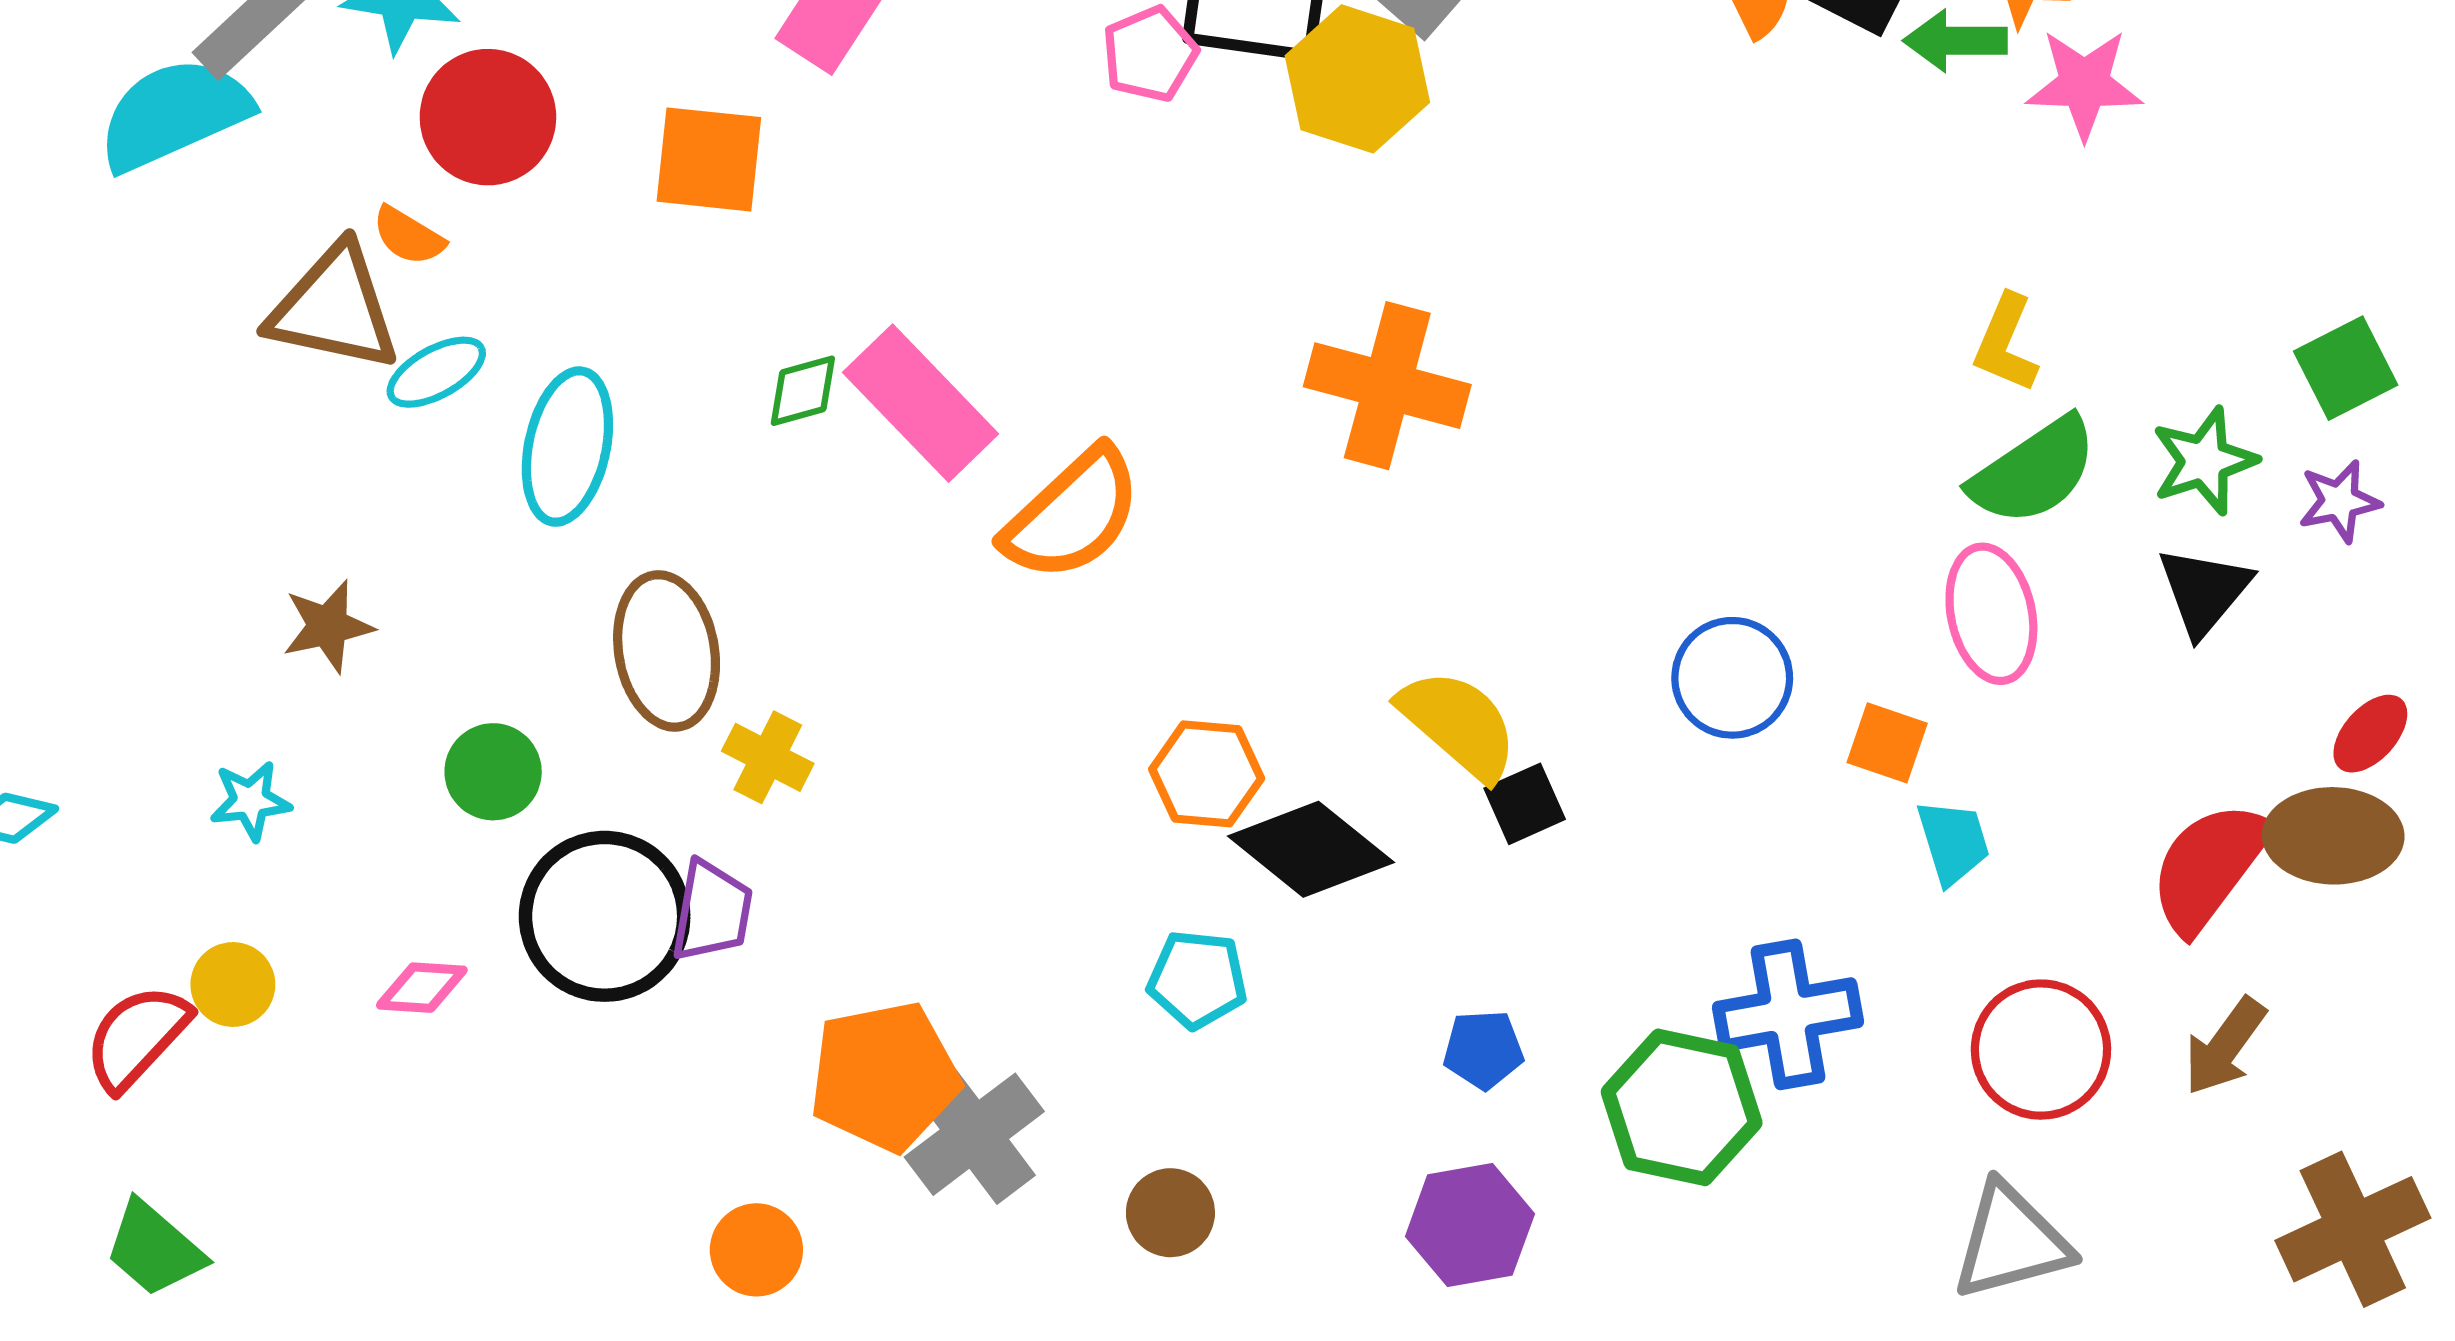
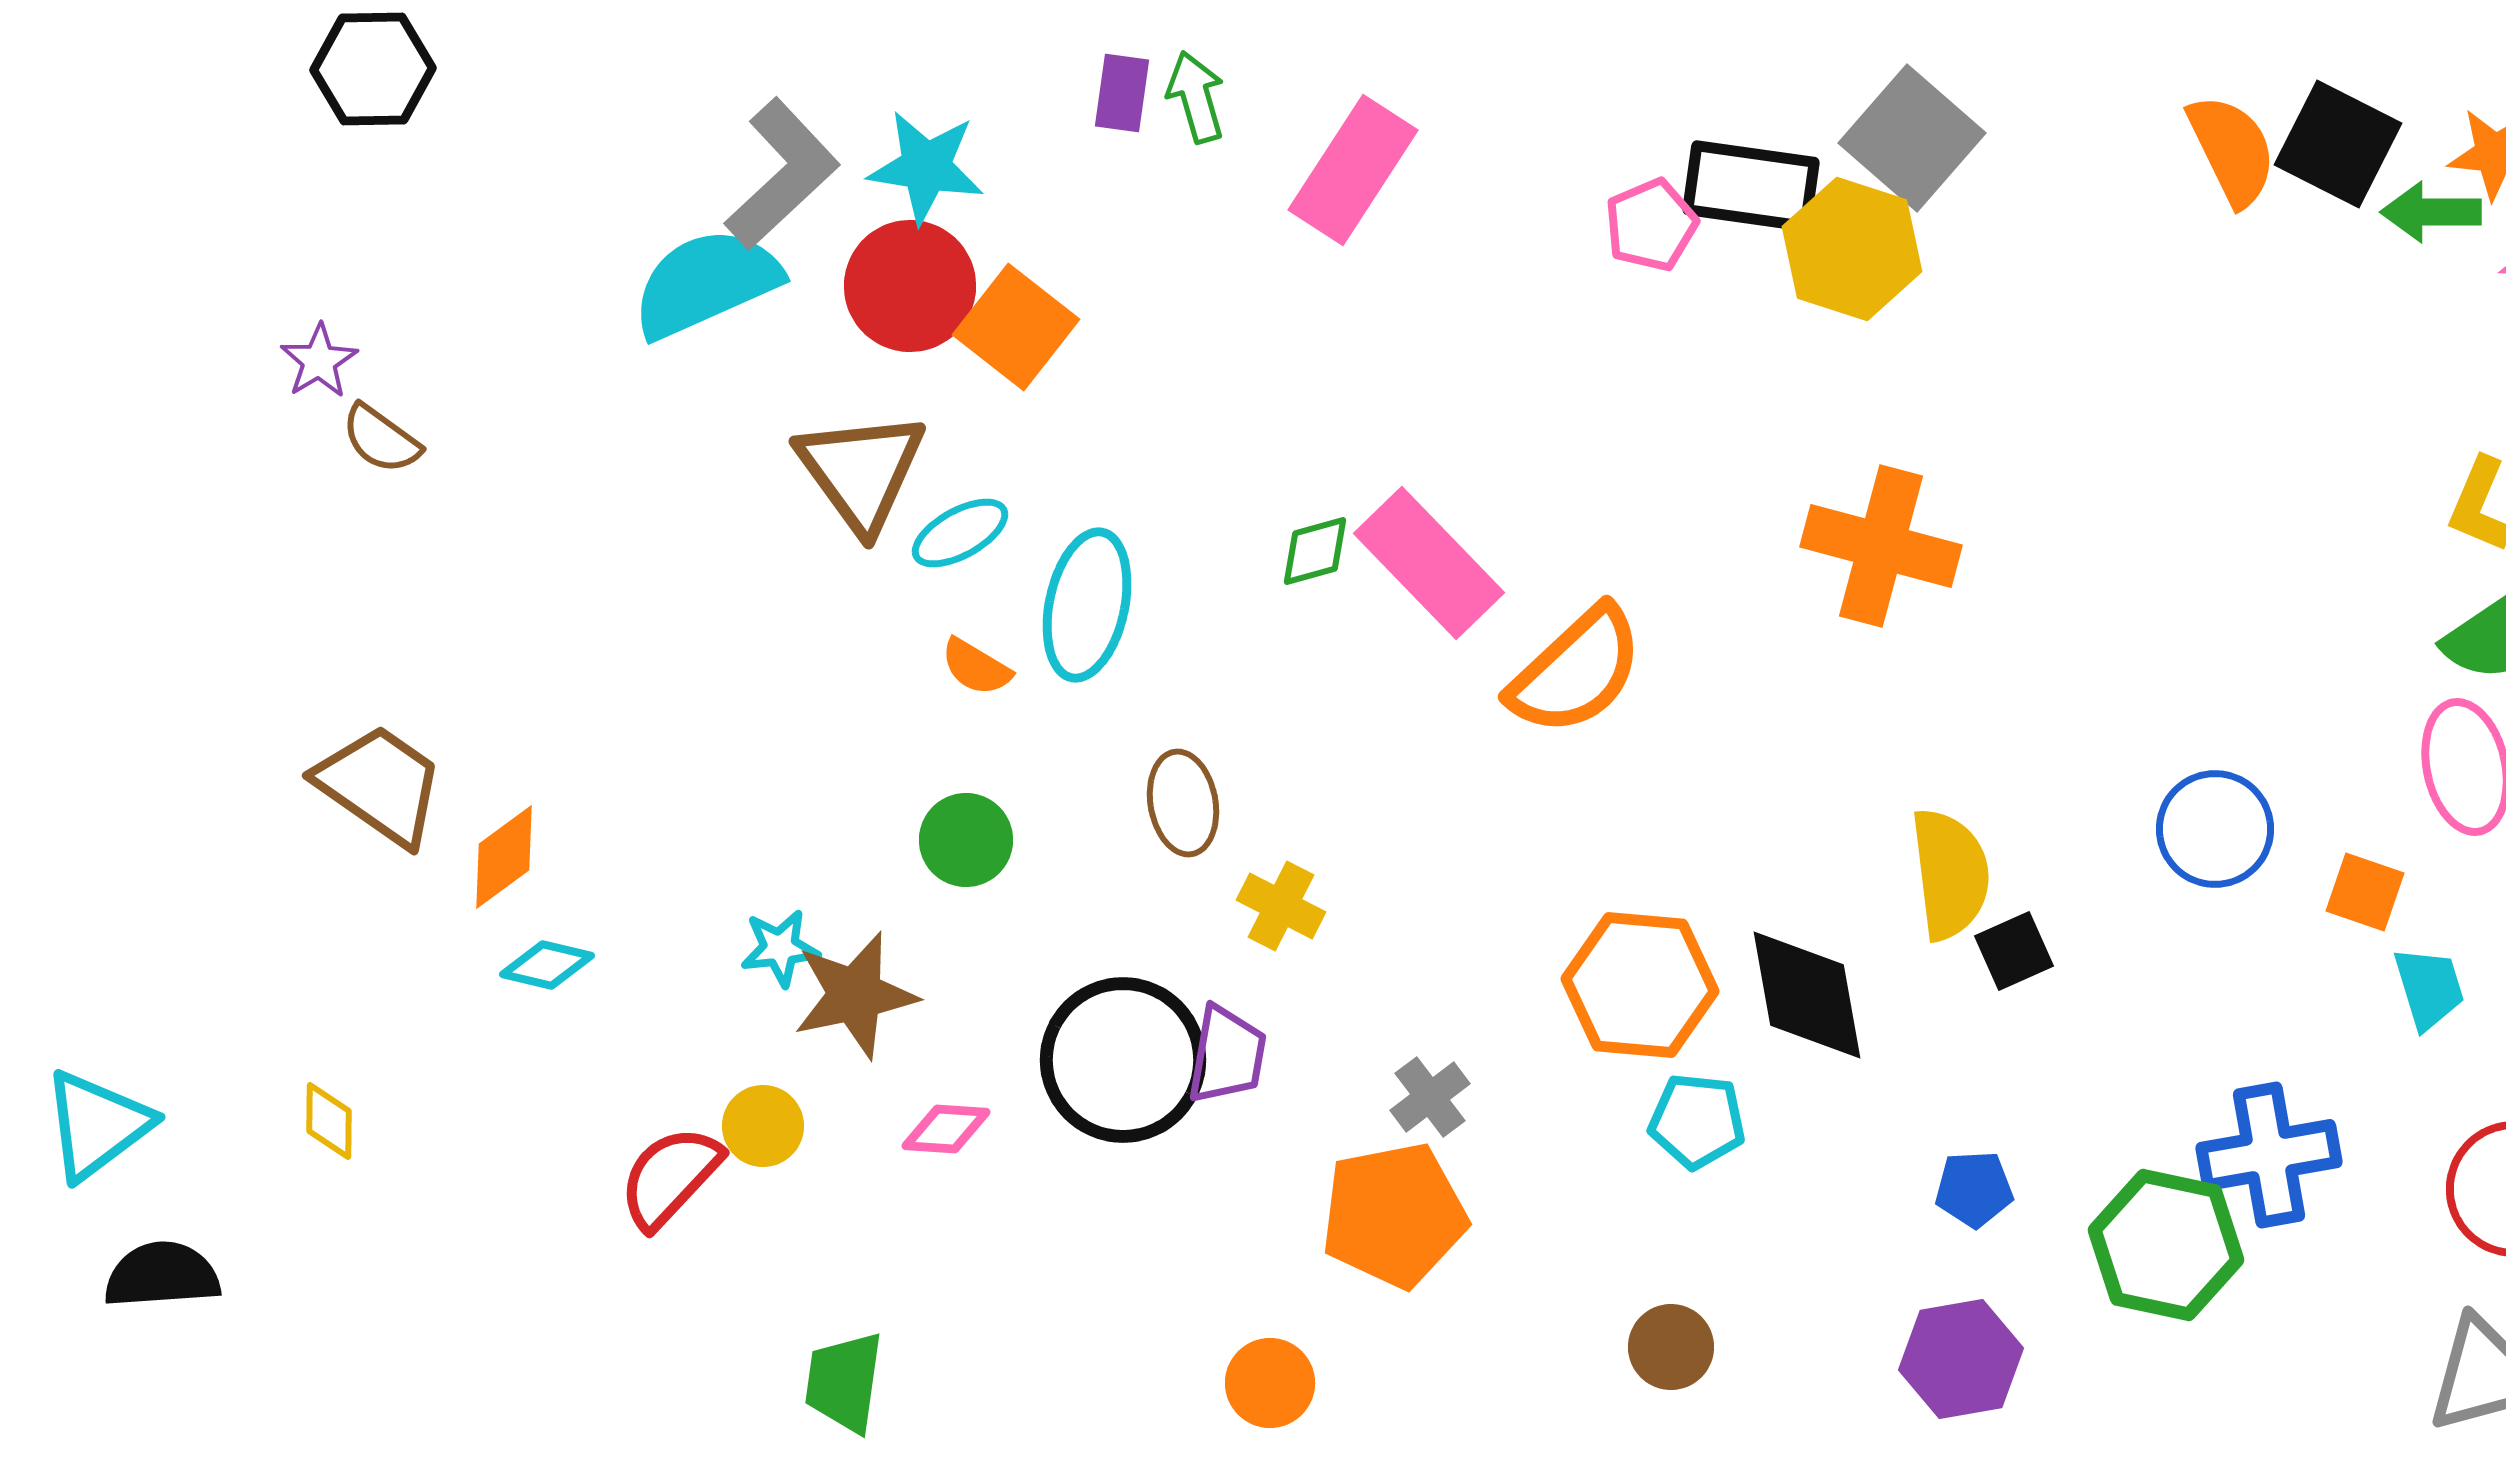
red circle: (488, 117) -> (910, 286), moved
orange square: (709, 159) -> (1016, 327), moved, turned 32
orange semicircle: (408, 236) -> (976, 667), moved
brown triangle: (334, 308) -> (861, 471), turned 42
brown star: (328, 626) -> (855, 995), moved, size x1.4
brown ellipse: (667, 651) -> (1183, 803), size x0.7
yellow semicircle: (1459, 724) -> (1950, 874), turned 42
green circle: (493, 772) -> (966, 840), moved
orange hexagon: (1207, 774) -> (1640, 985), moved, size x1.4
black diamond: (1311, 849) -> (1807, 995), turned 41
gray cross: (974, 1134) -> (1430, 1097), moved, size x0.6
green trapezoid: (154, 1249) -> (844, 1382), moved, turned 57

